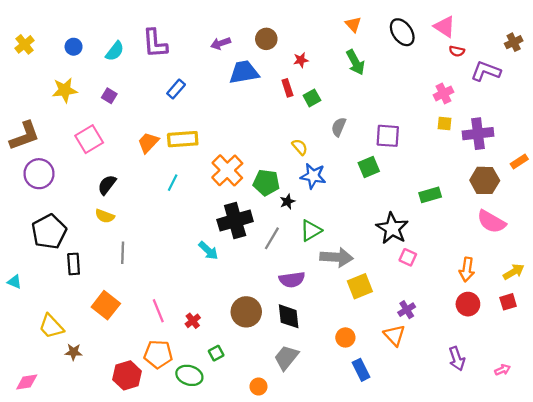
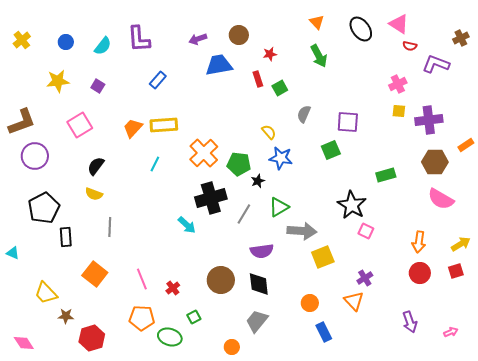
red hexagon: (127, 375) -> (92, 338), moved
pink diamond: (27, 382) -> (24, 343), turned 65

